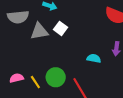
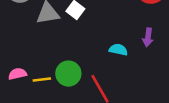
yellow line: (35, 82) -> (42, 79), turned -64

